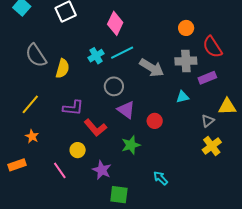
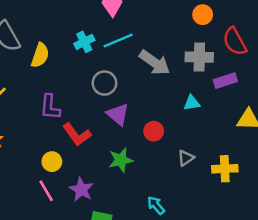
purple L-shape: (73, 108) -> (50, 107), turned 85
gray triangle: (208, 121) -> (186, 158), moved
yellow cross: (212, 146) -> (225, 169), turned 30
pink line: (60, 170) -> (46, 191), moved

